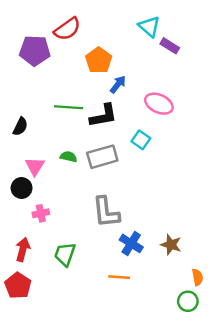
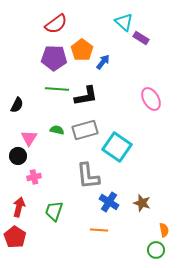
purple pentagon: (35, 51) -> (54, 58), moved
blue arrow: (118, 84) -> (103, 62), moved
pink ellipse: (159, 104) -> (151, 99), moved, turned 35
cyan square: (141, 140) -> (117, 147), moved, size x1.8

